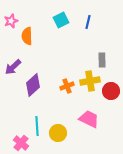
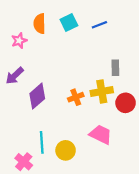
pink star: (11, 21) -> (19, 41), moved
blue line: (88, 22) -> (99, 25), turned 56
orange semicircle: (27, 36) -> (40, 24), moved

